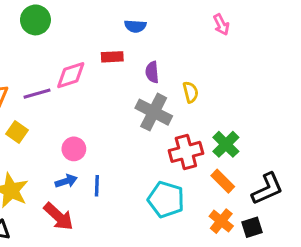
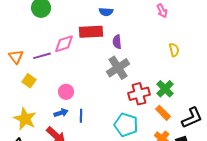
red rectangle: (112, 57) -> (91, 32), size x1.6
yellow semicircle: (191, 92) -> (174, 50), moved
gray cross: (154, 112) -> (118, 68), turned 30

